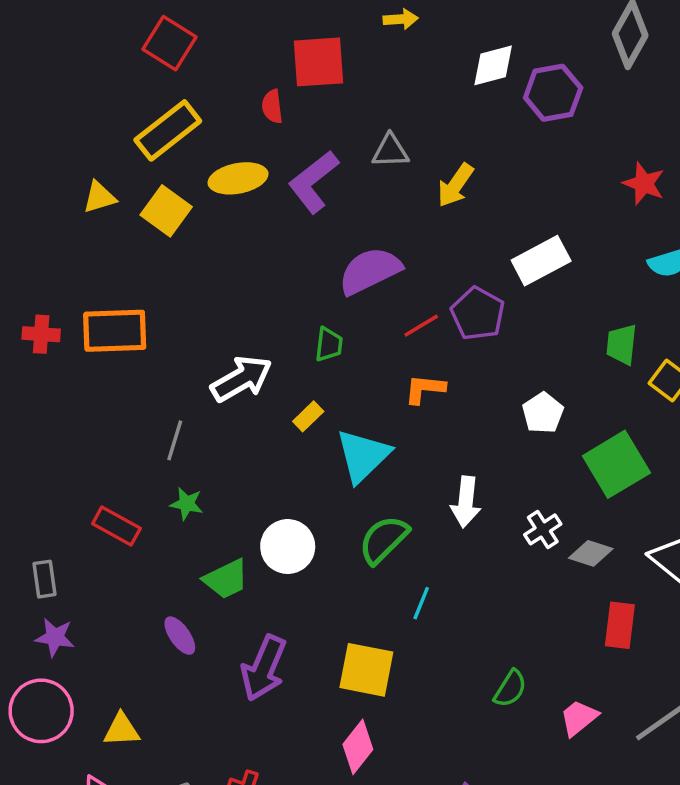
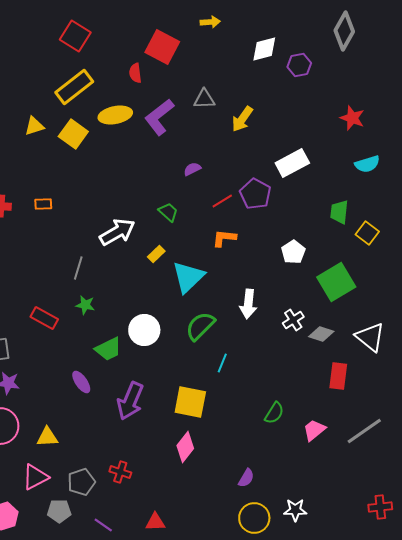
red square: (318, 62) -> (162, 47), turned 32
purple hexagon: (553, 93) -> (299, 65), size x0.7
purple semicircle: (370, 271) -> (192, 169), size x0.5
orange rectangle: (115, 331) -> (43, 204), size x0.5
green trapezoid: (329, 344) -> (168, 212), turned -55

